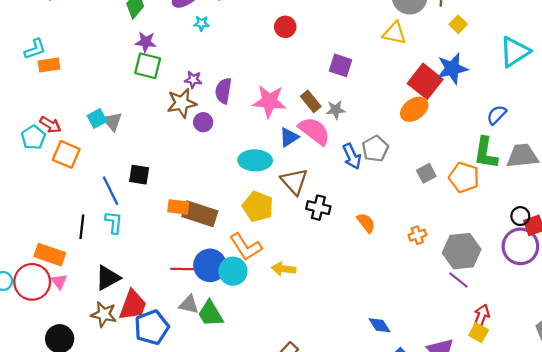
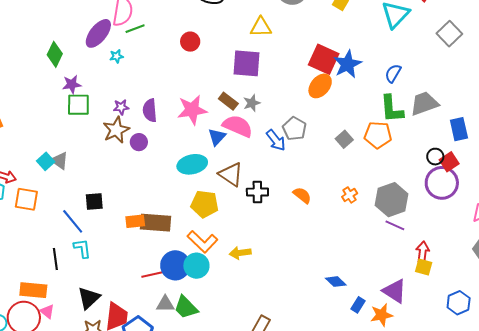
yellow triangle: (394, 33) -> (261, 27), moved
purple square: (340, 65) -> (247, 63), size x1.4
blue star: (452, 69) -> (347, 64), moved

